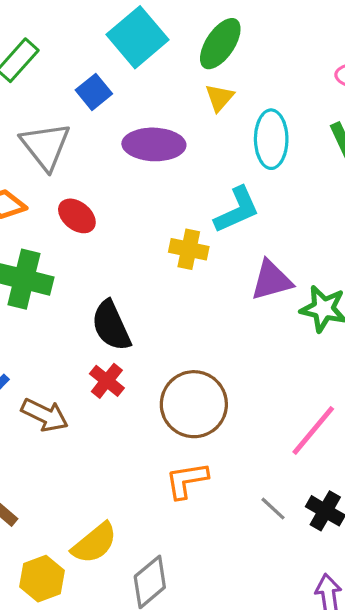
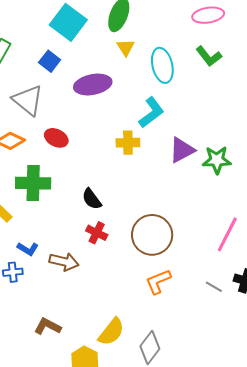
black semicircle: (111, 326) -> (92, 199), size x0.7

